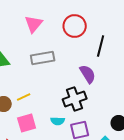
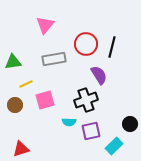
red circle: (75, 26) -> (86, 44), moved
yellow line: (24, 97) -> (26, 84), moved
pink square: (27, 123) -> (45, 100), moved

